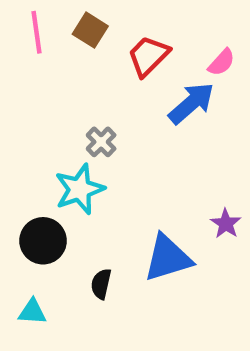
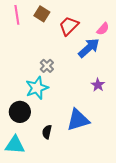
purple star: (226, 224) -> (98, 85), moved
cyan triangle: (32, 312) -> (15, 145), size x1.5

